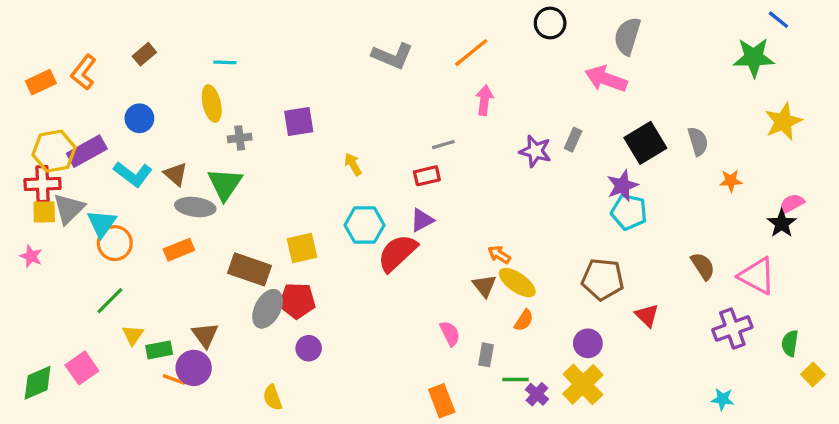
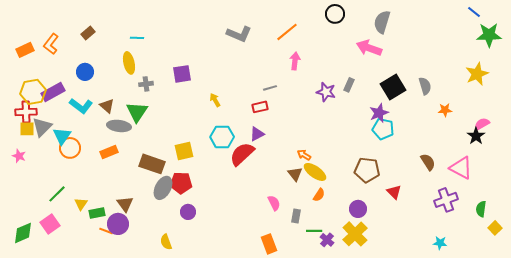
green star: (754, 57) -> (489, 35), moved
green line: (110, 301) -> (57, 194), moved

